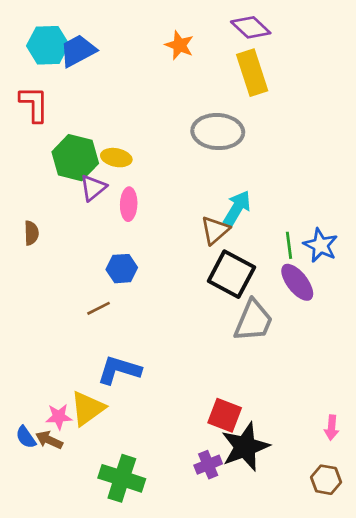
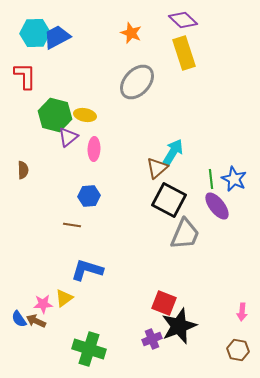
gray ellipse: (218, 132) -> (137, 82), moved, turned -51
brown line: (98, 308) -> (72, 225), turned 36
yellow triangle: (88, 408) -> (64, 298), size x0.7

